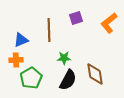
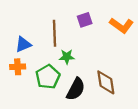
orange L-shape: (109, 23) -> (121, 25), turned -105
green star: (64, 58) -> (67, 57), moved
green pentagon: (31, 78) -> (48, 77), moved

